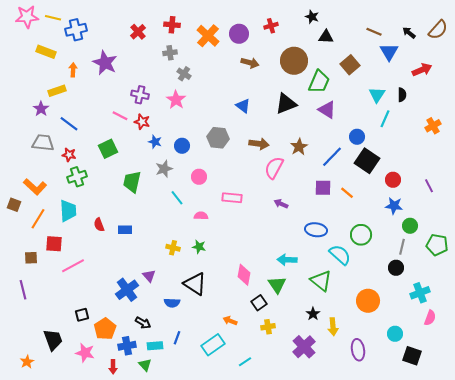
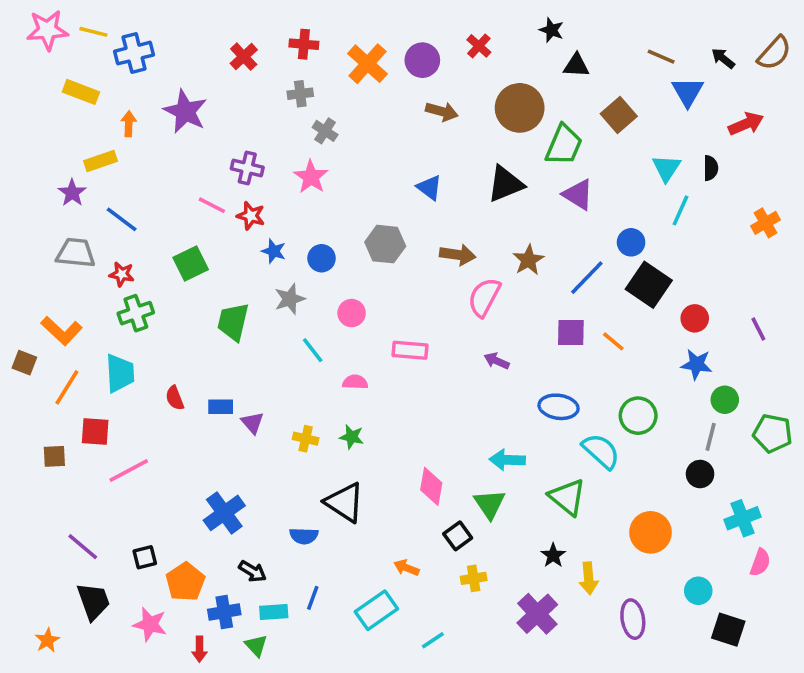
red cross: (271, 26) -> (479, 46), turned -32
purple triangle: (149, 276) -> (253, 423), moved
purple line: (23, 290) -> (83, 547), moved, turned -36

